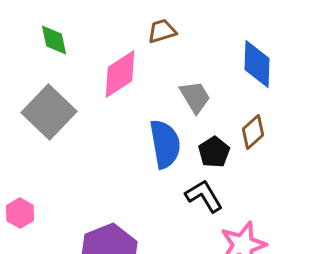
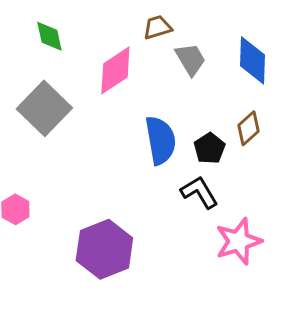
gray trapezoid: (195, 97) -> (190, 59), moved

